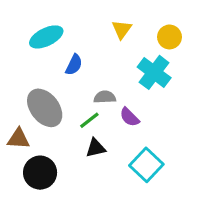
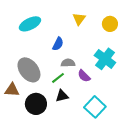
blue semicircle: (74, 65) -> (58, 44), moved
cyan cross: (154, 72) -> (105, 59), moved
black circle: (40, 173) -> (36, 104), moved

